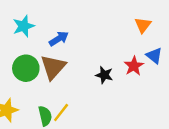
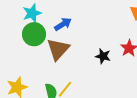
green circle: (26, 68) -> (34, 34), moved

